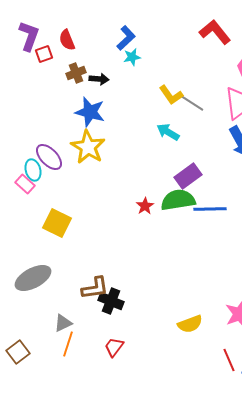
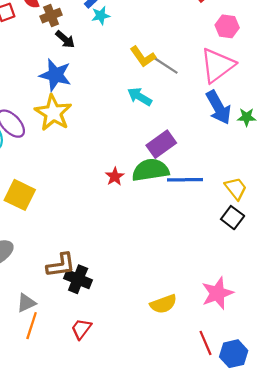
brown cross: (76, 73) -> (51, 16), moved
black arrow: (99, 79) -> (65, 39), turned 36

